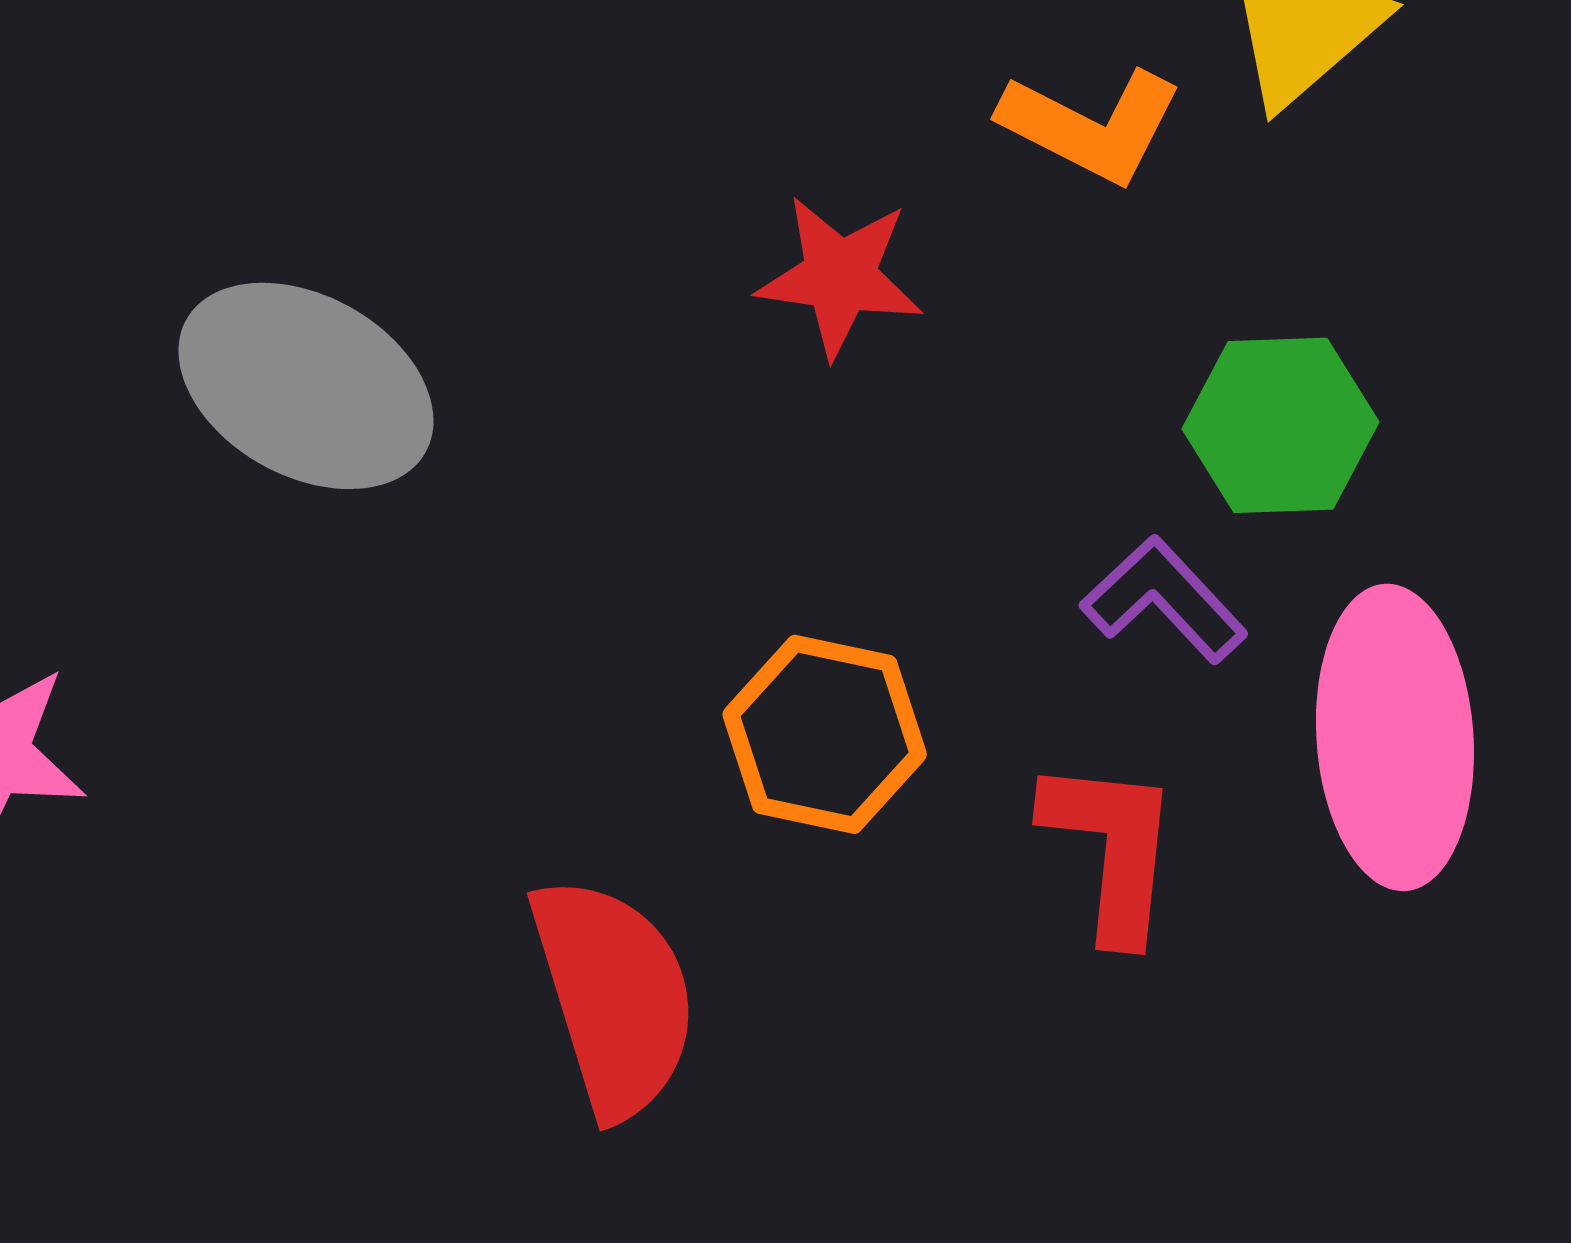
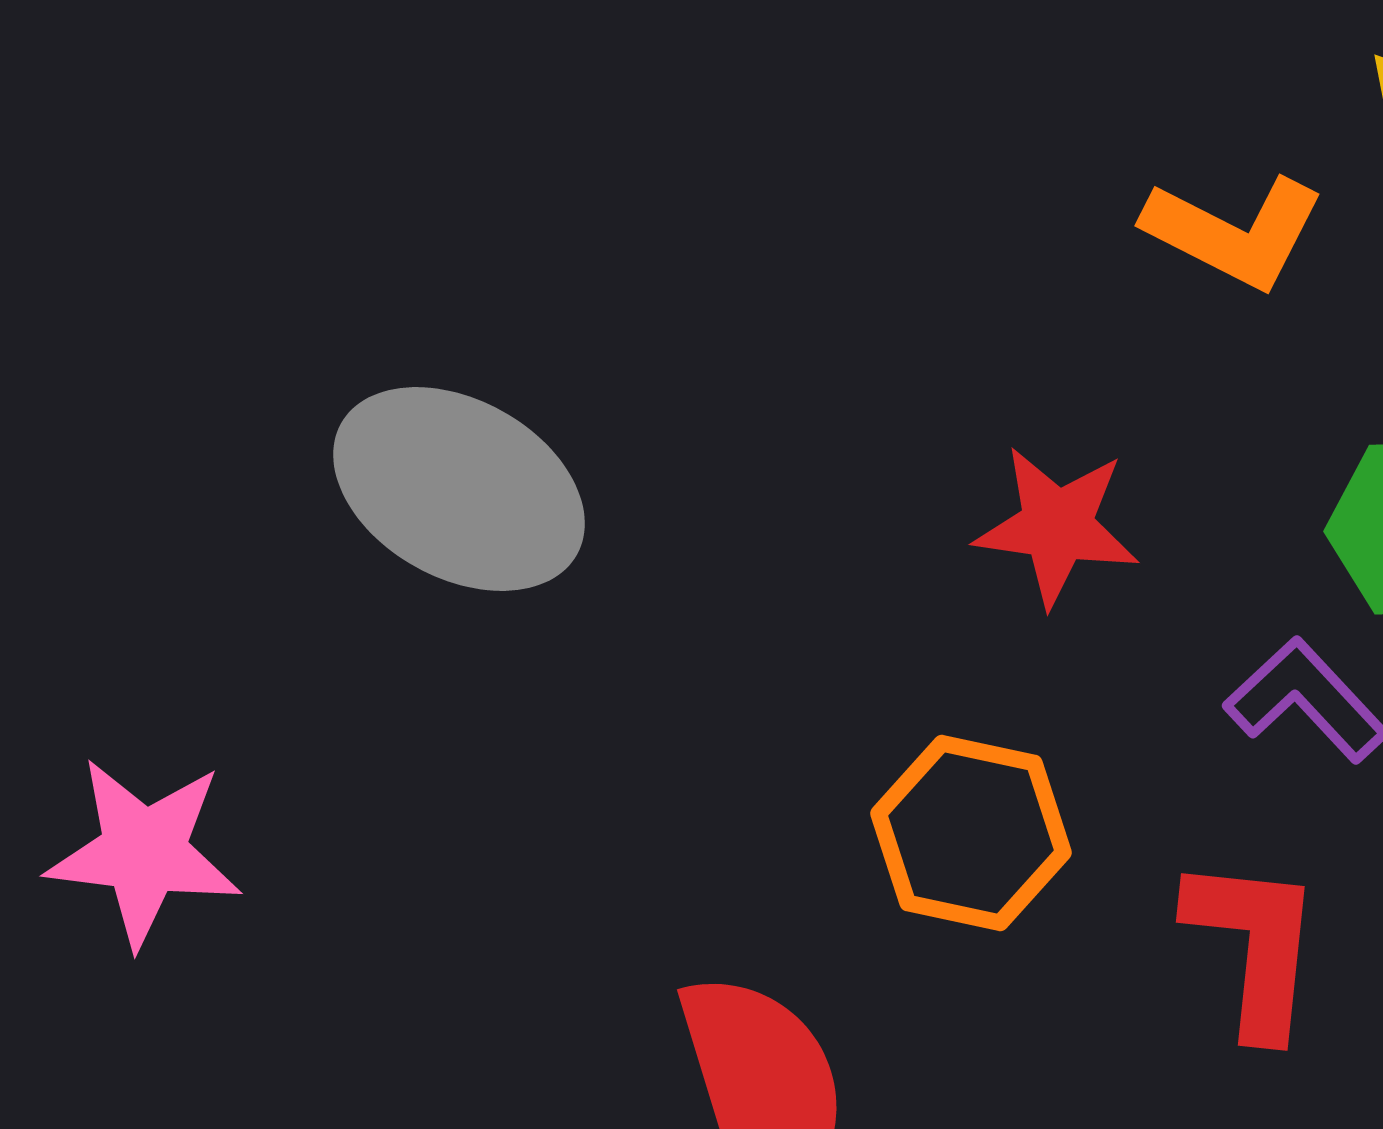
red star: (840, 276) -> (1057, 526), moved

